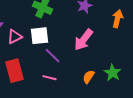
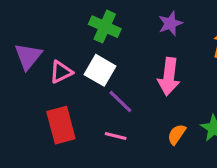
white square: (40, 36) -> (100, 70), turned 36
pink arrow: (84, 40) -> (169, 77), turned -30

